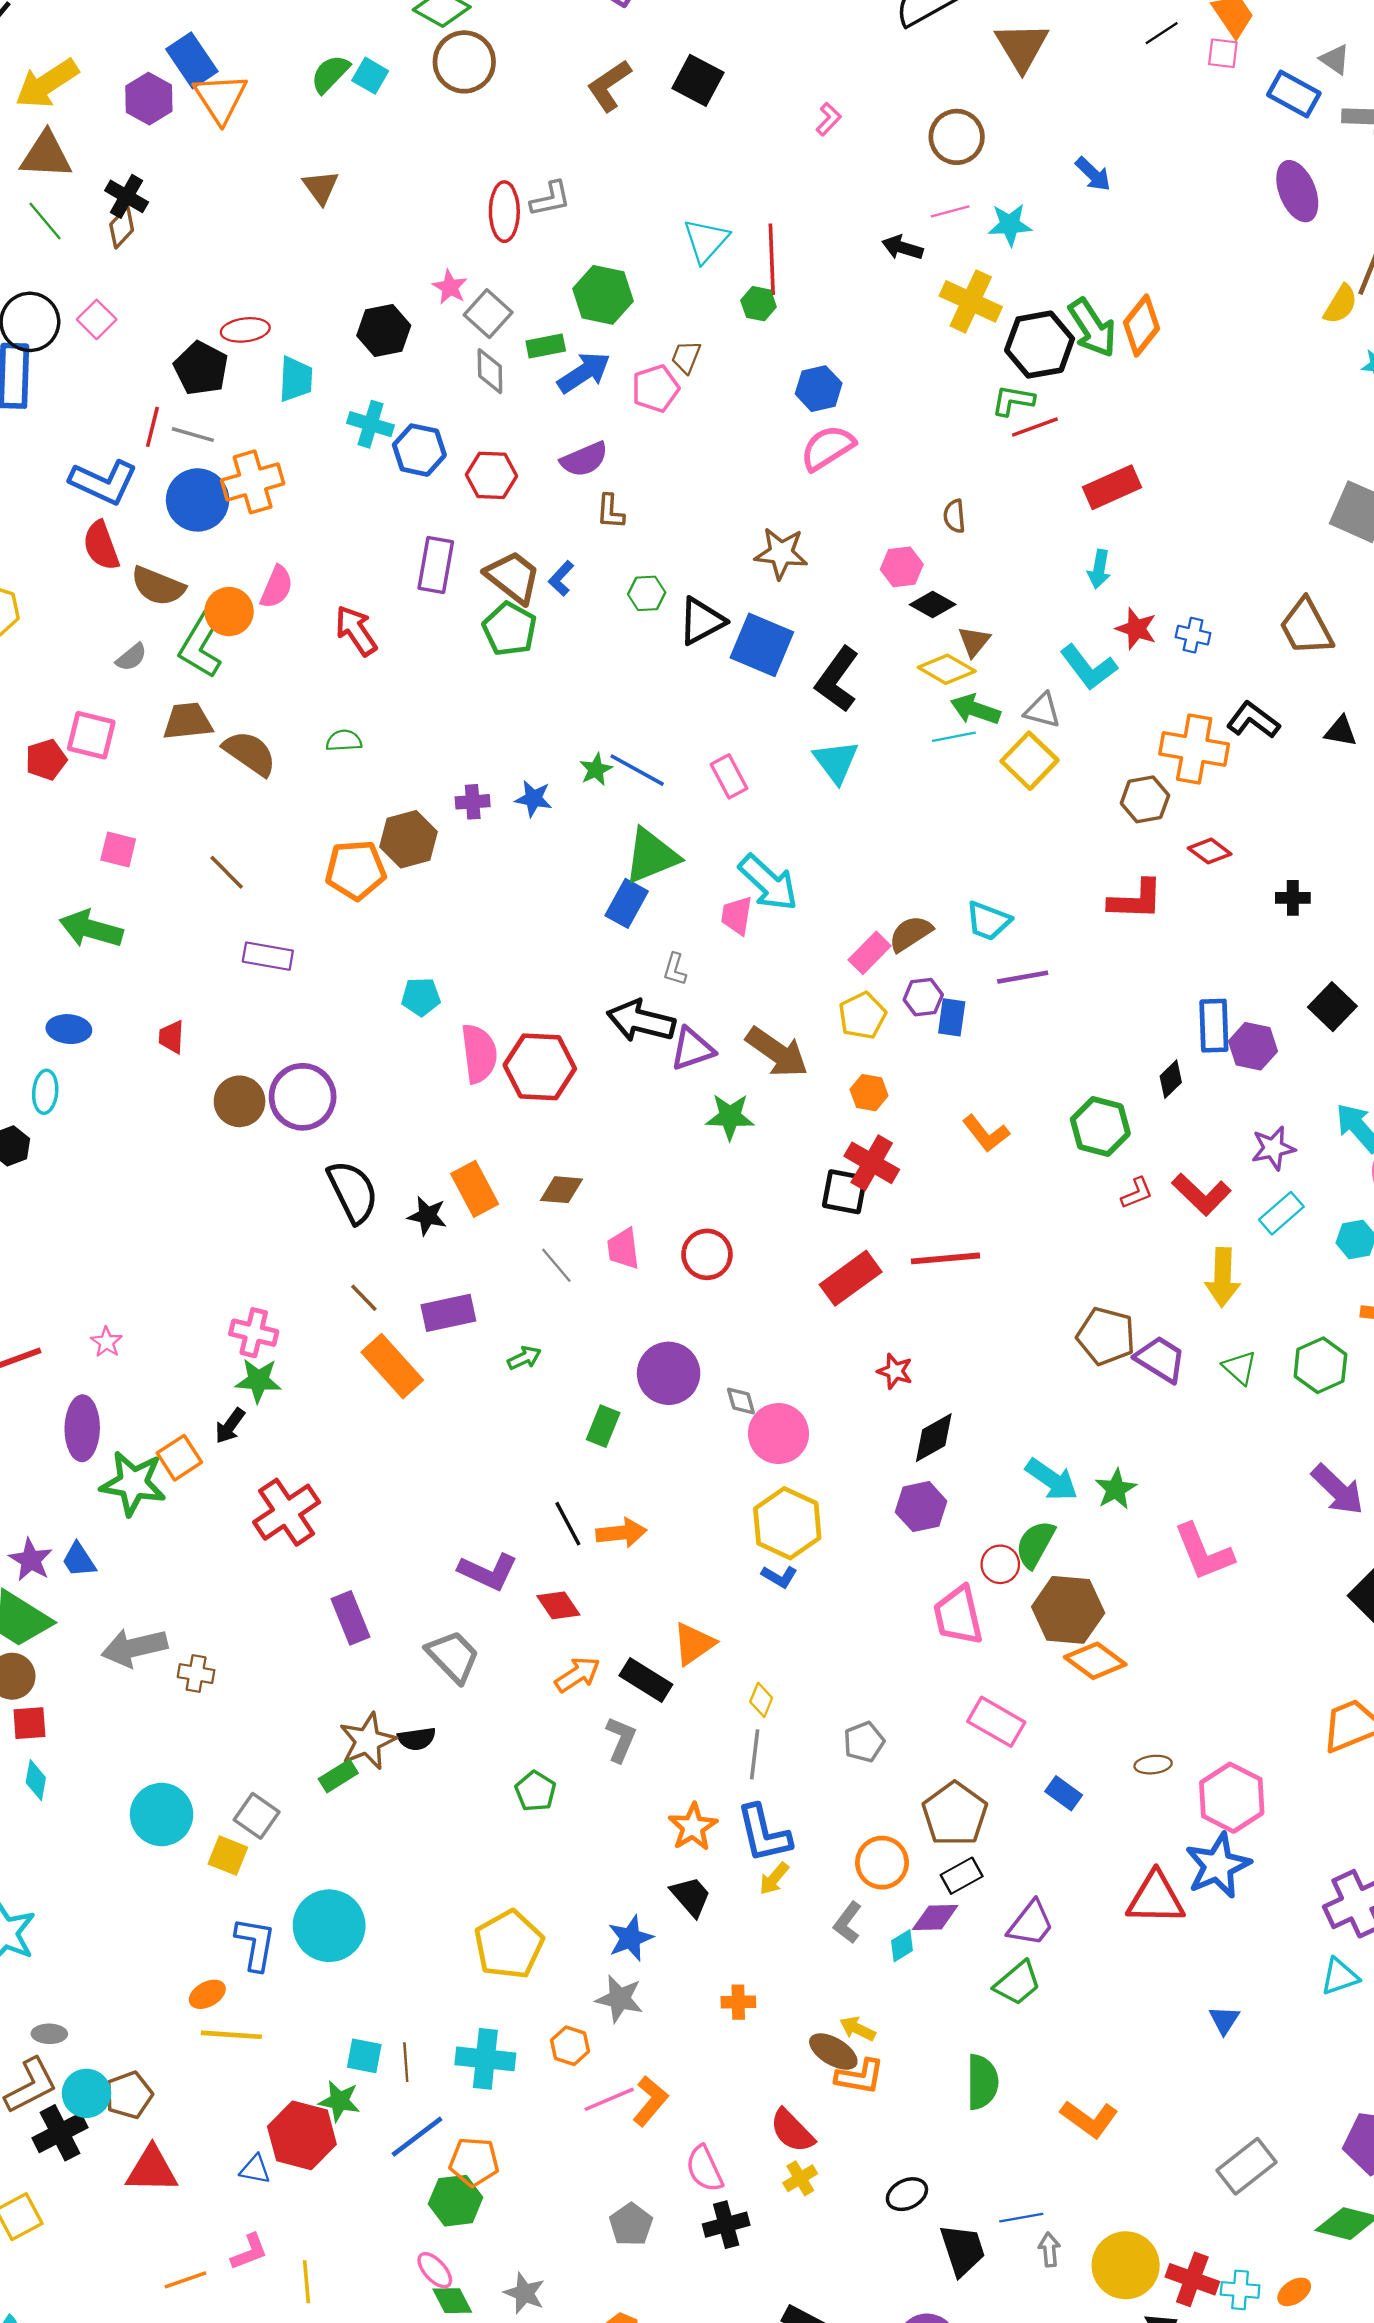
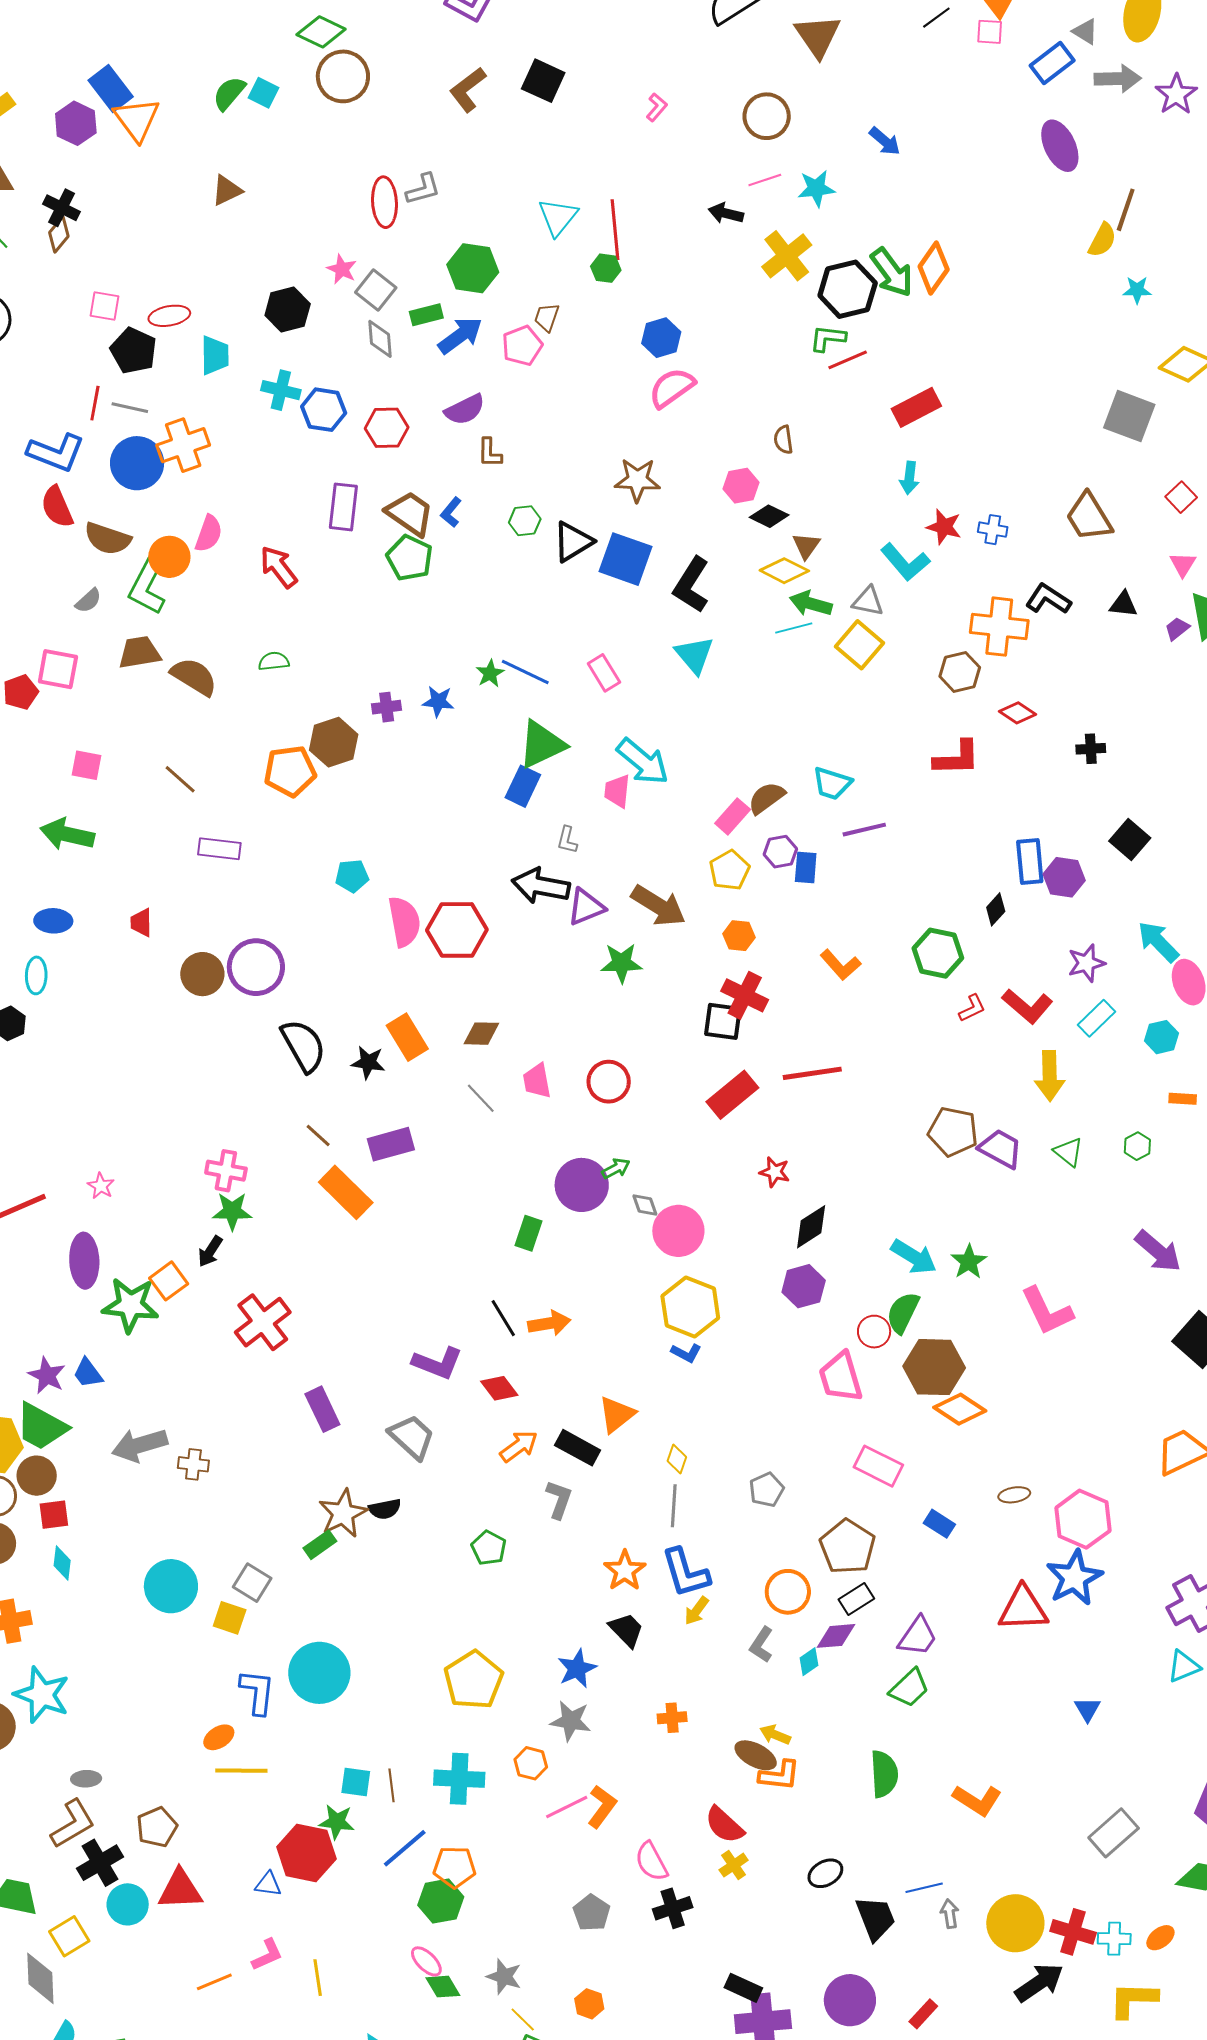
blue rectangle: (1294, 94) -> (1052, 63), turned -63
brown triangle: (321, 187) -> (227, 190), turned 44
yellow cross: (971, 301) -> (787, 256), turned 30
pink square: (97, 319) -> (105, 306), moved, turned -32
green arrow: (524, 1358) -> (616, 1168), moved
green hexagon: (1320, 1365) -> (1137, 1146), size x0.6
cyan circle: (86, 2093) -> (128, 1904), moved

